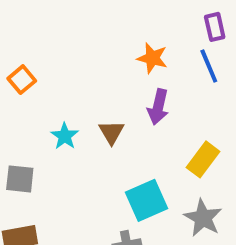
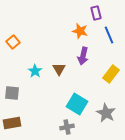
purple rectangle: (215, 27) -> (96, 13), moved
yellow rectangle: (203, 159) -> (111, 74), moved
cyan square: (146, 200) -> (77, 104), turned -35

